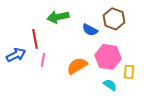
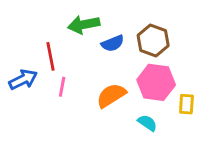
brown hexagon: (114, 19) -> (153, 40), moved
blue semicircle: (90, 30) -> (113, 43), moved, turned -49
cyan semicircle: (110, 85) -> (147, 123), moved

